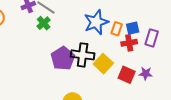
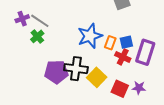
purple rectangle: (152, 38) -> (145, 52), size x1.4
red cross: (129, 43) -> (123, 57), turned 35
purple pentagon: (63, 58) -> (56, 72), turned 30

